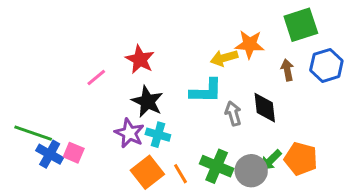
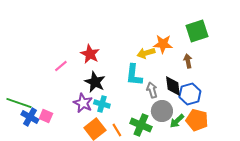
blue hexagon: (326, 65) -> (190, 94), moved
cyan L-shape: (206, 91) -> (134, 75), turned 95
gray circle: (251, 171) -> (162, 111), moved

